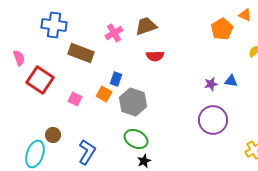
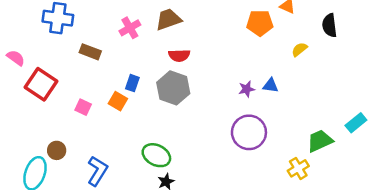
orange pentagon: (222, 29) -> (260, 23), turned 30
brown rectangle: (81, 53) -> (90, 52), size x0.7
pink semicircle: (19, 58) -> (16, 58), turned -35
gray hexagon: (133, 102) -> (173, 88), moved

